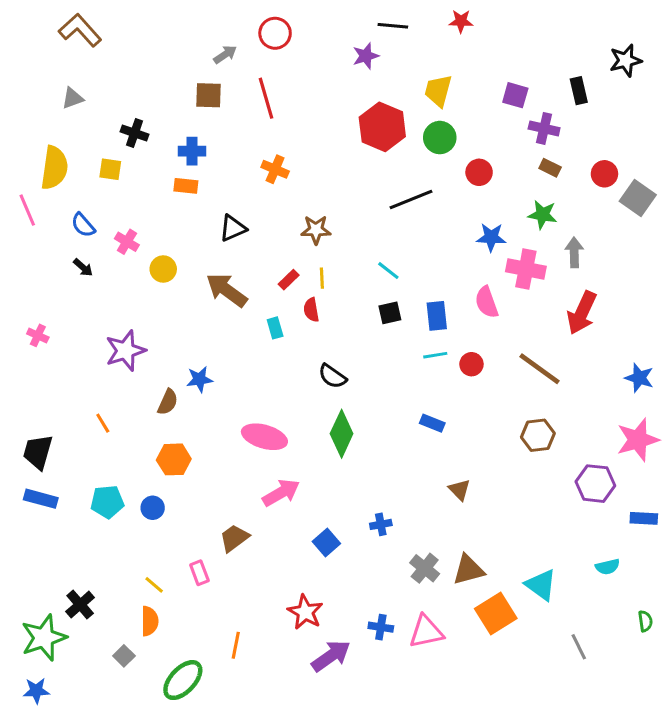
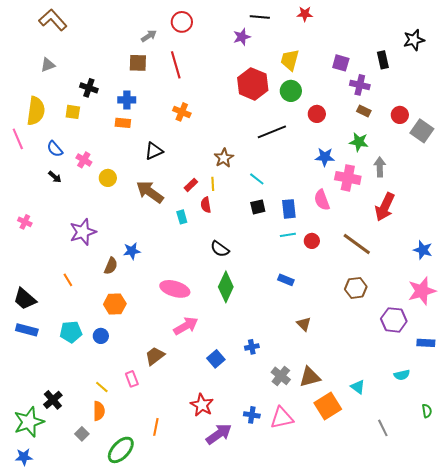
brown star: (316, 230) -> (224, 158), moved, turned -30
black trapezoid: (38, 452) -> (25, 299), turned -65
cyan triangle: (541, 585) -> (358, 387), size x0.7

